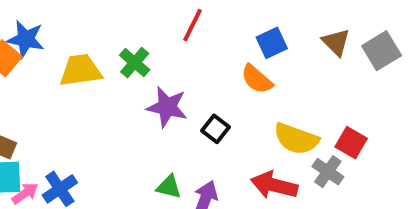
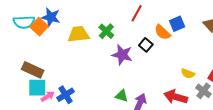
orange semicircle: (257, 79) -> (162, 32), moved
black square: (215, 129) -> (146, 45), moved
yellow semicircle: (296, 139) -> (188, 73), size x0.6

